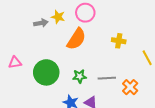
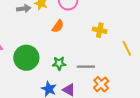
orange semicircle: (76, 39) -> (58, 26), size x0.6
orange cross: (130, 87) -> (101, 84), moved

